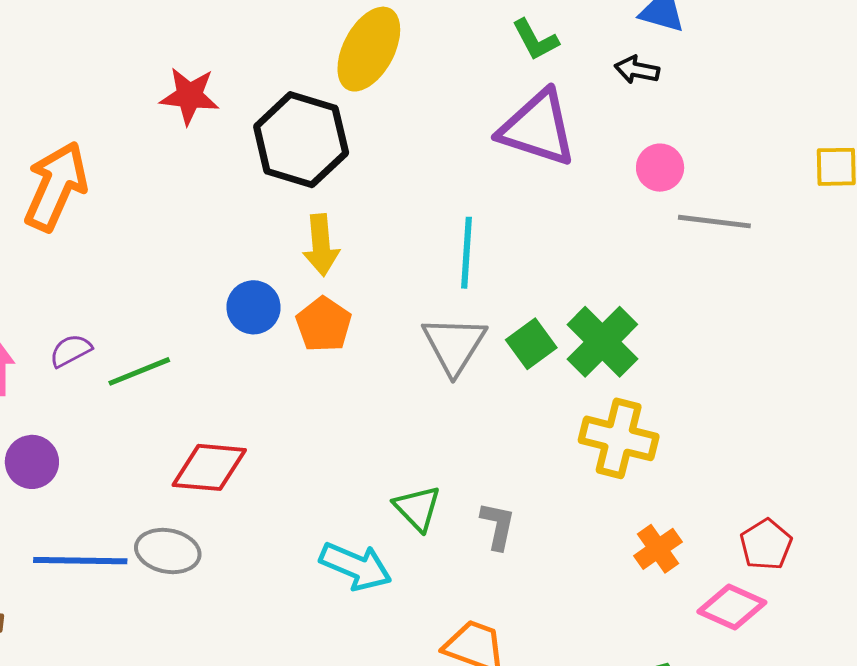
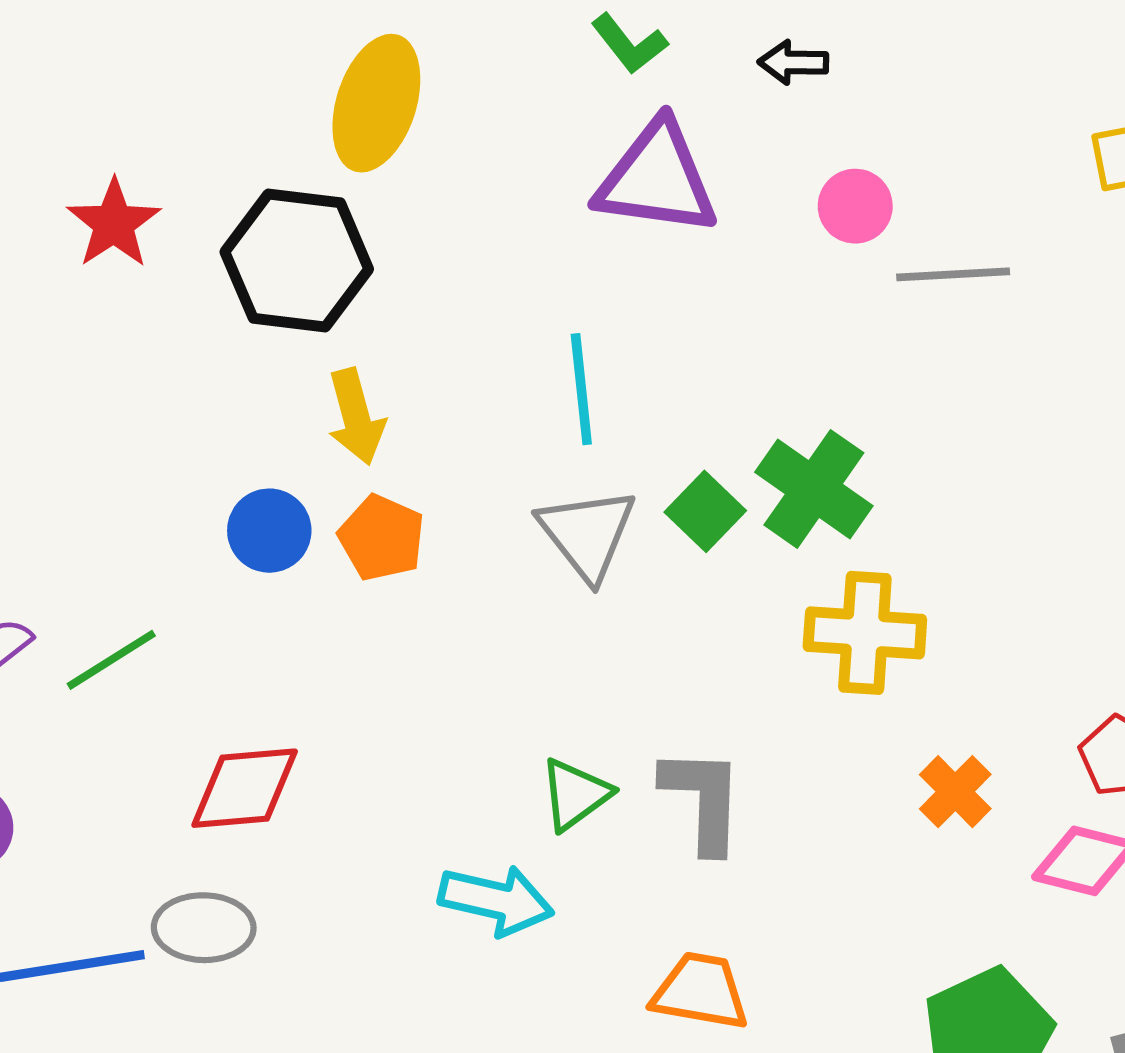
red star: (189, 96) -> (114, 223), turned -30
green triangle: (417, 508) -> (575, 794), turned 48
gray L-shape: (498, 526) -> (703, 800), size x1.5

